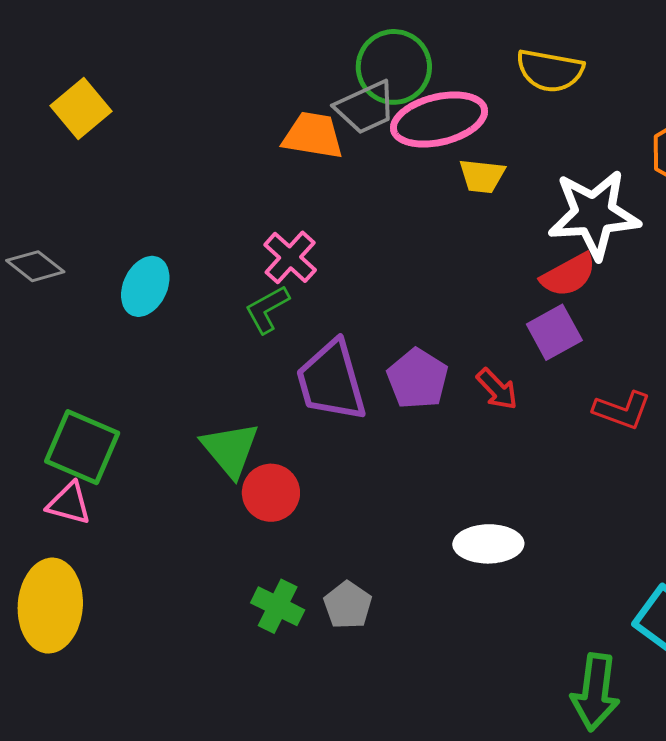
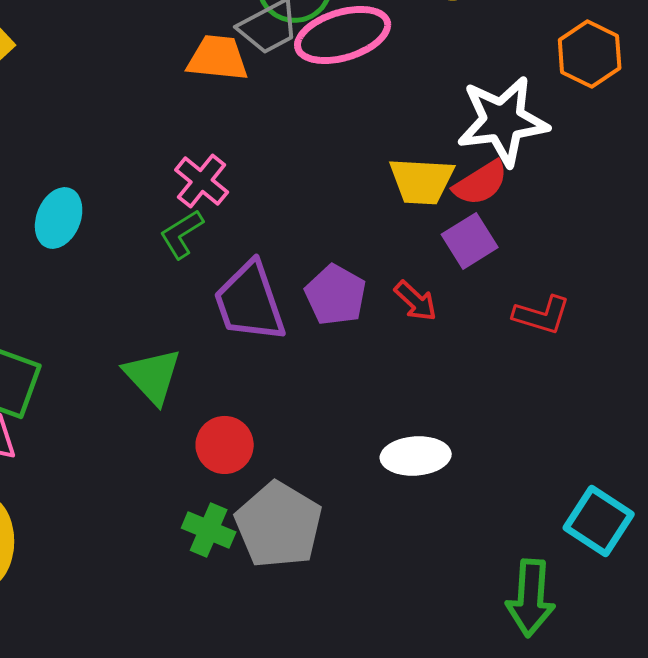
yellow trapezoid: (482, 176) -> (422, 181), moved, size x1.4
red circle: (271, 493) -> (225, 445), moved
gray pentagon: (348, 605) -> (279, 525), size x1.8

